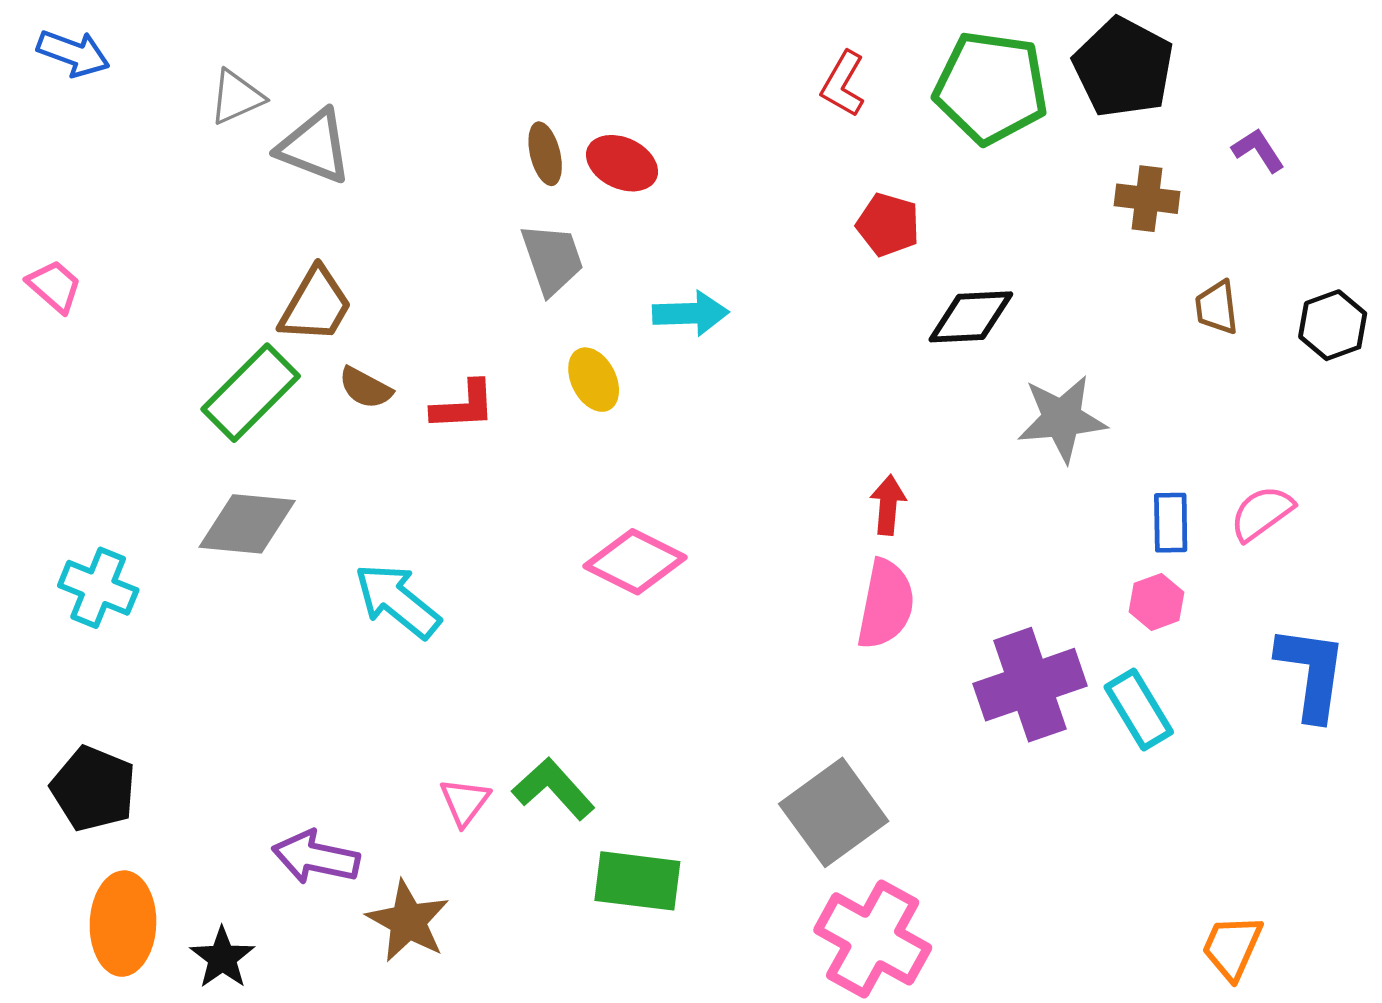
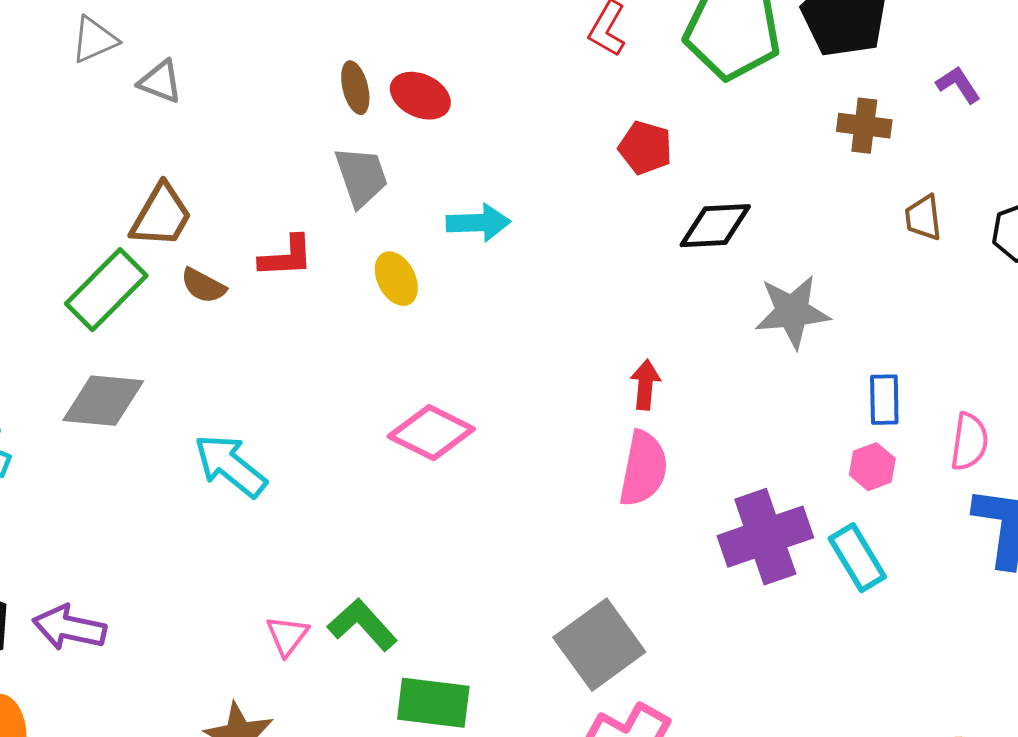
gray triangle: (315, 147) -> (160, 82), size x0.7
red L-shape: (464, 406) -> (286, 257), moved
pink semicircle: (1262, 513) -> (969, 442), moved, turned 134
purple arrow: (316, 857) -> (69, 628), moved

